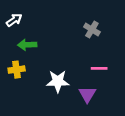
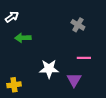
yellow cross: (17, 70) -> (14, 85), moved

